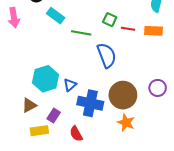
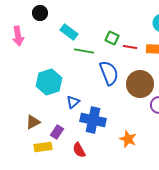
cyan rectangle: (56, 16) -> (69, 32), moved
cyan hexagon: (45, 79) -> (49, 82), moved
brown circle: (123, 95) -> (140, 84), moved

